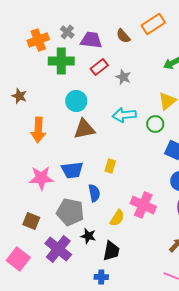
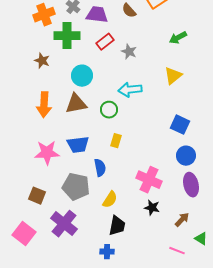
brown star: (19, 96) -> (42, 61), moved
green circle: (155, 124) -> (109, 110), moved
brown triangle: (84, 129) -> (76, 104), moved
yellow semicircle: (117, 218) -> (110, 200), moved
black star: (88, 236) -> (152, 208), moved

